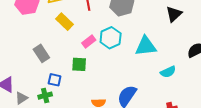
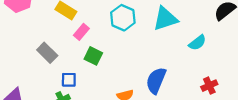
pink rectangle: (89, 41) -> (81, 32), moved
green square: (79, 64) -> (93, 56), turned 35

